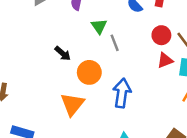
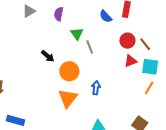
blue arrow: (122, 93) -> (96, 88), size x0.6
orange triangle: (72, 104) -> (68, 98), moved

